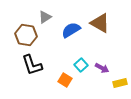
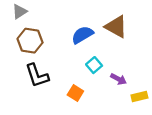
gray triangle: (45, 17) -> (20, 12), moved
cyan square: (81, 65) -> (94, 65), moved

